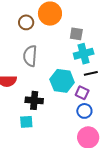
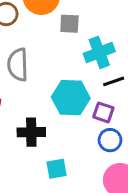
gray square: (76, 34) -> (69, 24), moved
cyan square: (26, 122) -> (57, 169), moved

